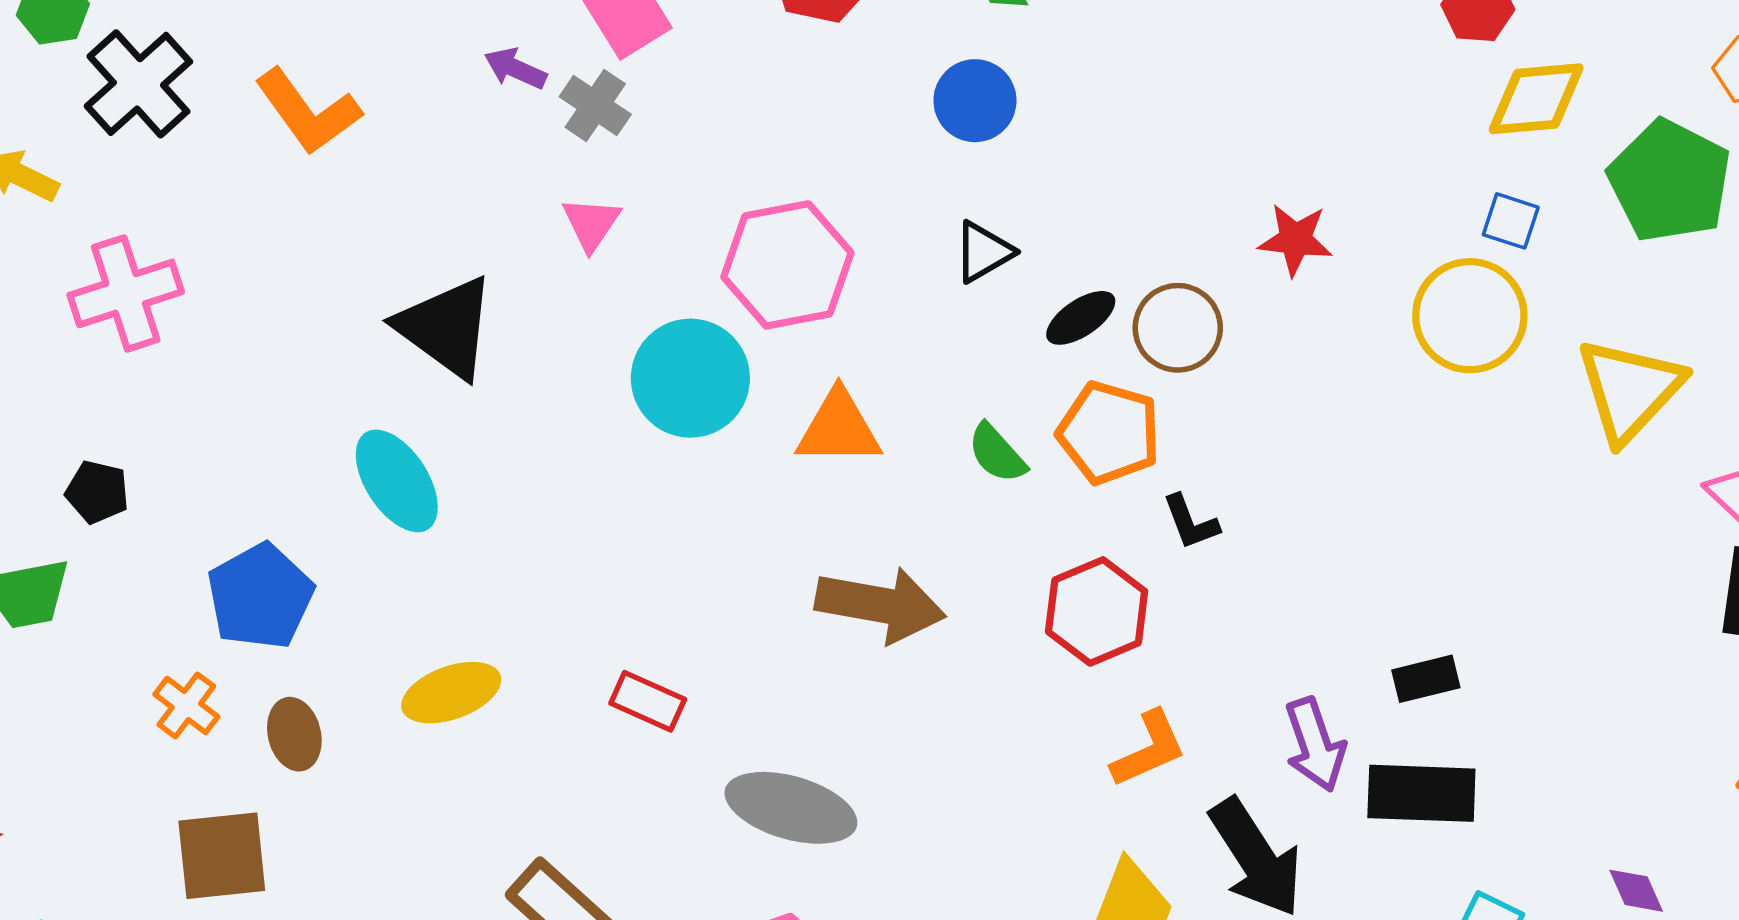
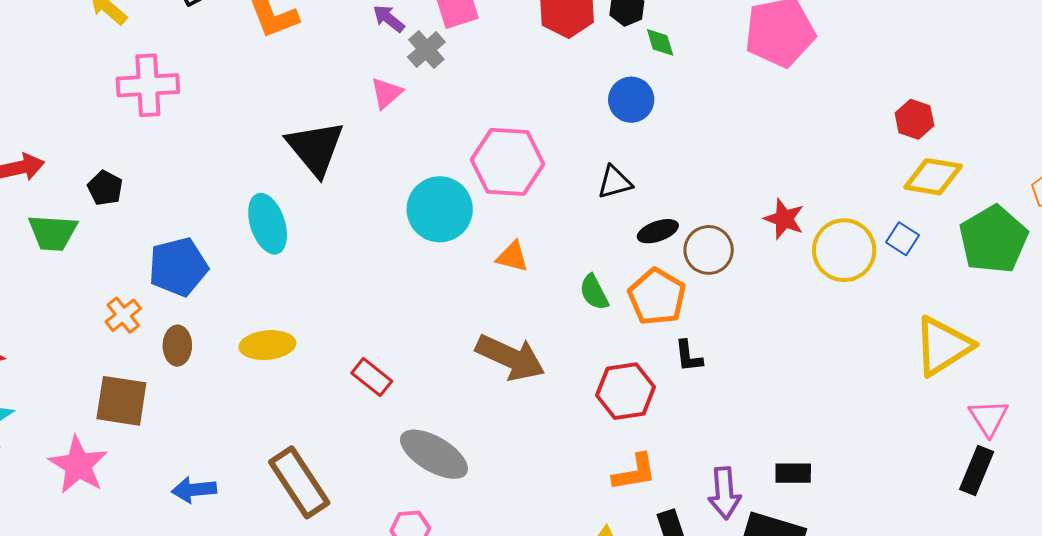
pink triangle: (591, 224) -> (386, 93), moved
yellow circle: (1470, 316) -> (844, 250), moved
orange triangle: (839, 428) -> (512, 257), size x0.7

